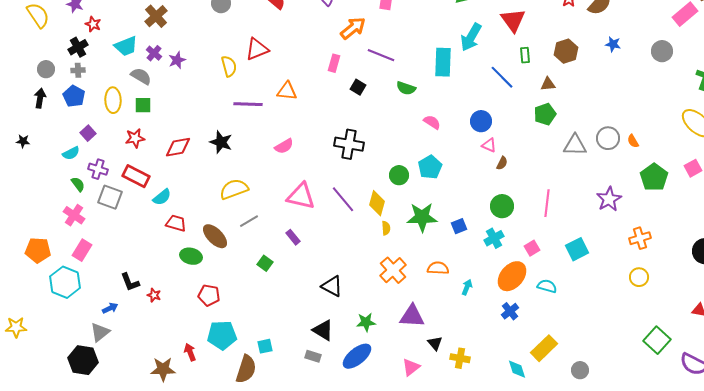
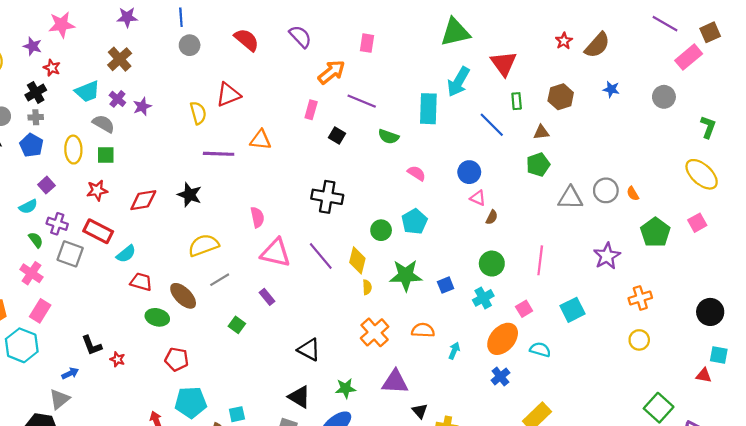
pink semicircle: (284, 146) -> (257, 217), moved, turned -72

